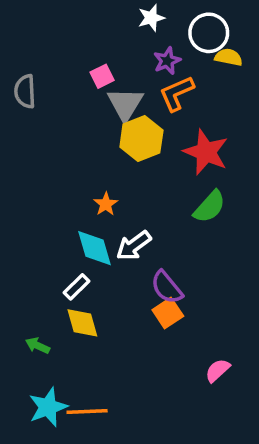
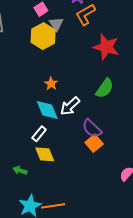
gray triangle: (125, 104) -> (56, 24), size x0.7
yellow hexagon: (141, 139) -> (43, 36), moved
green semicircle: (210, 207) -> (105, 88), moved

